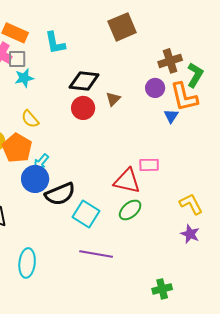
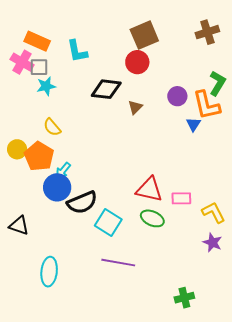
brown cross: (170, 61) -> (207, 32), moved
red circle: (83, 108) -> (137, 62), moved
pink rectangle: (149, 165) -> (181, 198), moved
green ellipse: (130, 210) -> (152, 218), turned 65

